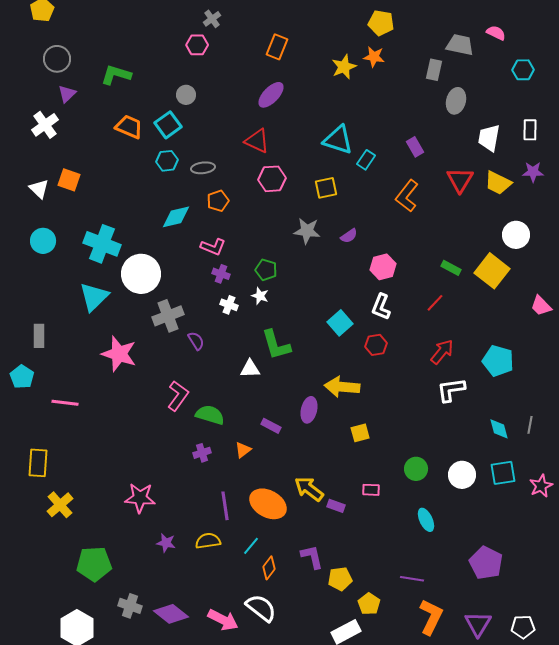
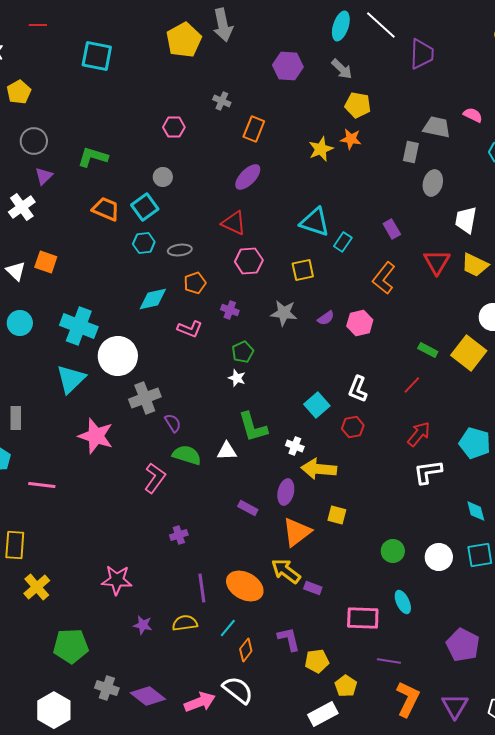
gray cross: (212, 19) -> (222, 101), moved, turned -30
pink hexagon: (383, 267) -> (360, 323), moved
green pentagon: (266, 270) -> (243, 352), turned 30
purple cross: (221, 274) -> (230, 310), moved
white cross: (229, 305) -> (295, 446), moved
green semicircle: (210, 415) -> (187, 455), moved
yellow square: (360, 433) -> (337, 515), turned 30
orange triangle: (243, 450) -> (297, 532), moved, size x1.8
pink rectangle: (371, 490) -> (363, 618), moved, size x1.8
pink arrow: (223, 620) -> (200, 702), turned -48

